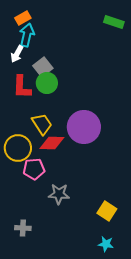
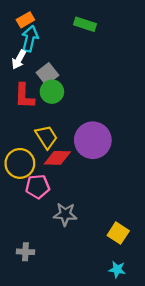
green rectangle: (114, 22) -> (85, 24), moved

